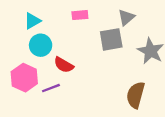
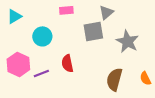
cyan triangle: (32, 21) -> (14, 16), moved
cyan circle: (41, 45) -> (42, 36), moved
red semicircle: (64, 65) -> (67, 63), moved, turned 48

